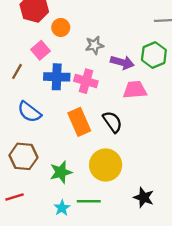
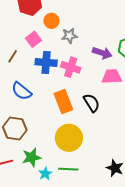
gray star: (94, 45) -> (69, 36), moved
yellow circle: (106, 165) -> (69, 138), moved
green star: (61, 172) -> (32, 157), moved

